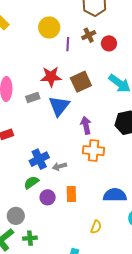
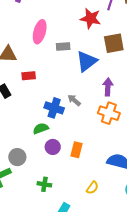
red star: (51, 77) -> (90, 18), moved
blue cross: (39, 159) -> (54, 108), turned 30
gray arrow: (59, 166) -> (74, 100), moved, turned 40
green cross: (30, 238) -> (44, 184), moved

